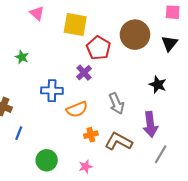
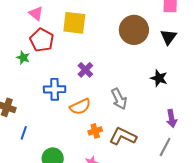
red pentagon: (98, 48) -> (42, 40), moved
purple arrow: (150, 124) -> (172, 118), moved, size x0.7

